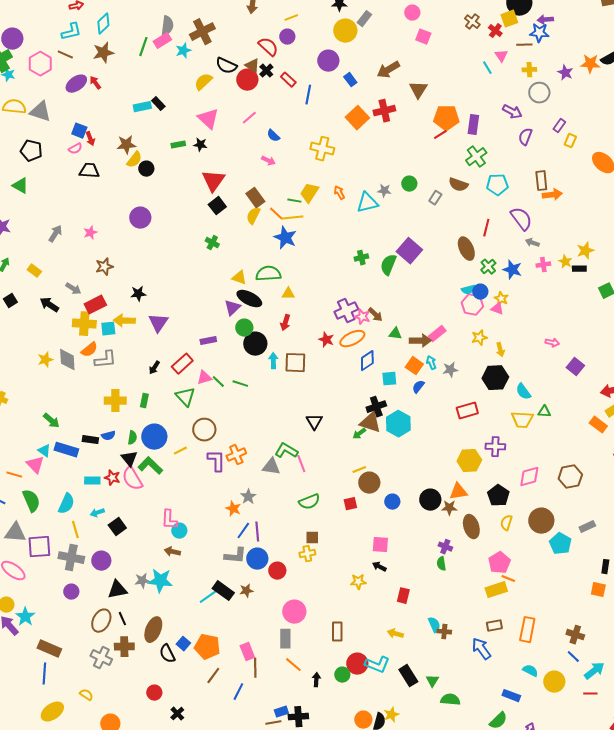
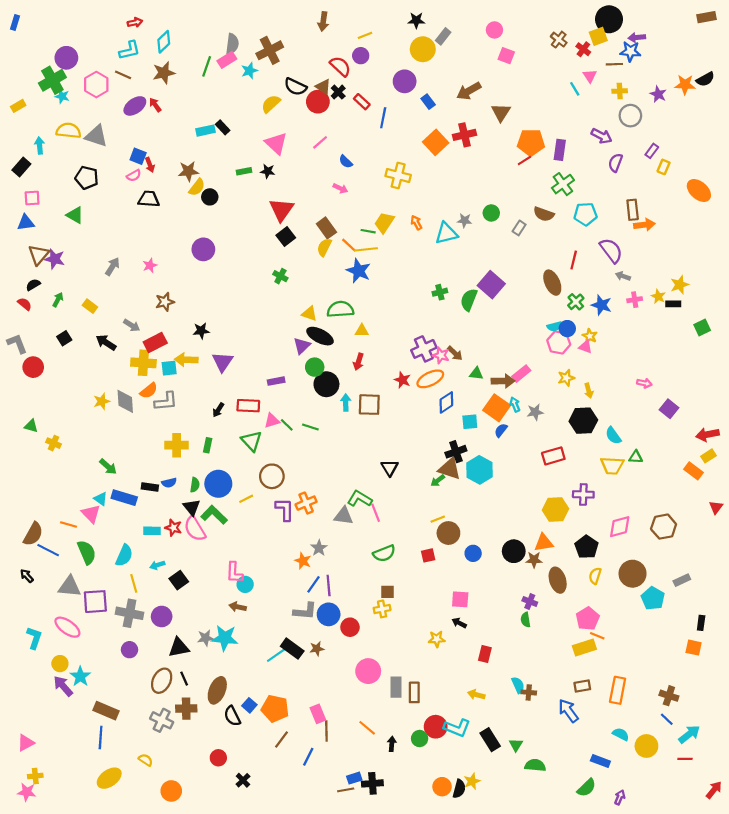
red rectangle: (182, 364) -> (248, 406), turned 45
orange square: (414, 366) -> (497, 408), size x1.4
gray rectangle: (285, 639) -> (396, 687), moved

